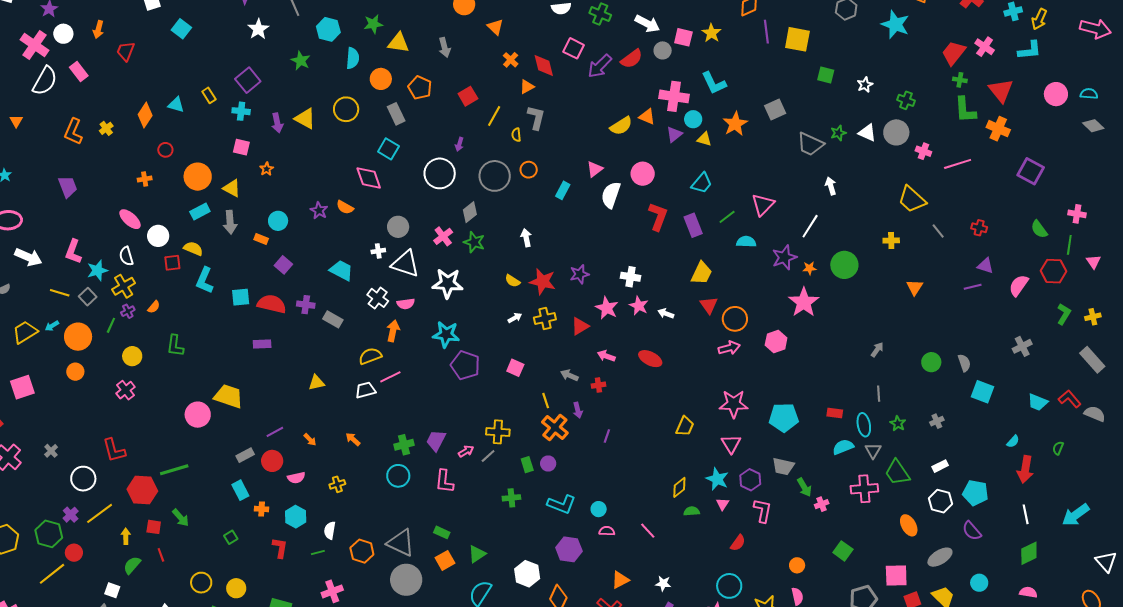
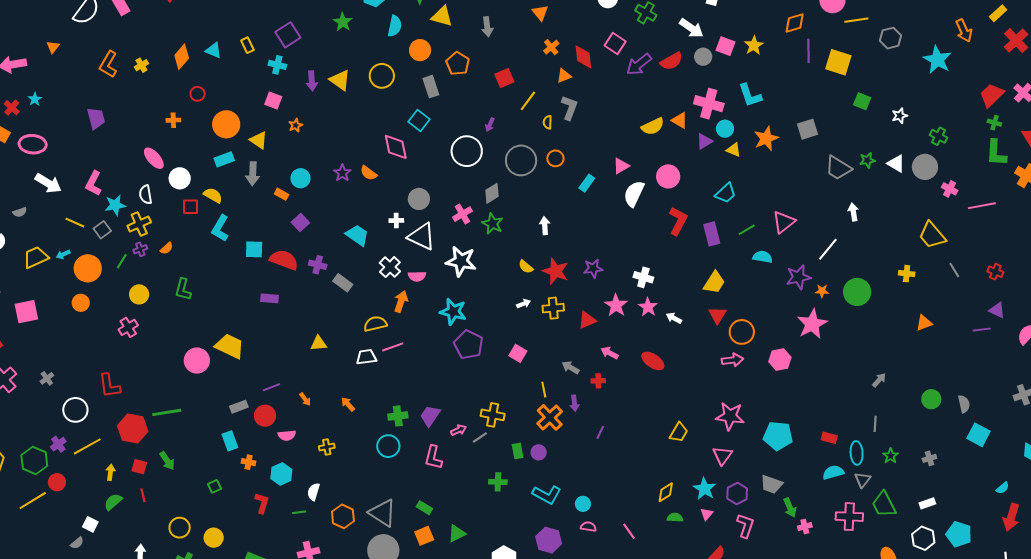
orange triangle: (915, 287) -> (924, 323), turned 30

